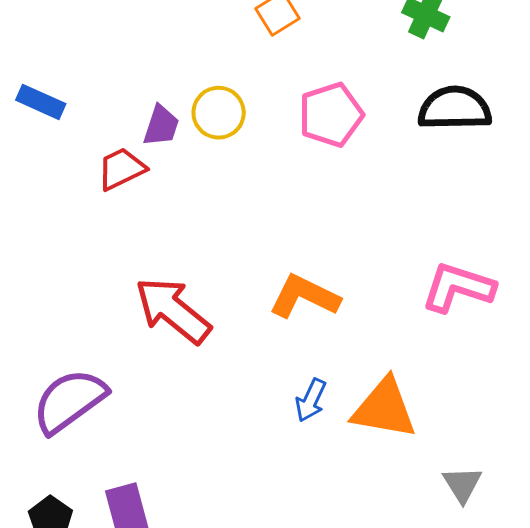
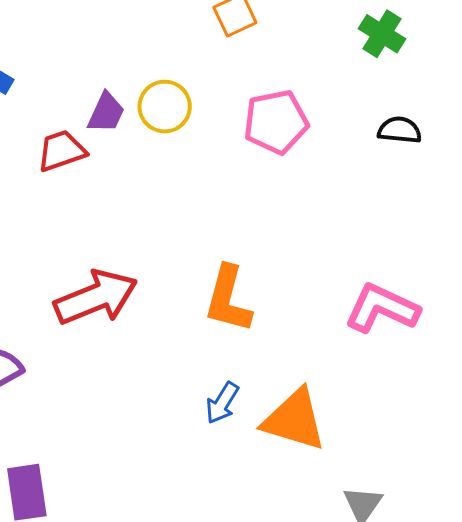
black semicircle: (455, 108) -> (400, 130), size x0.6
orange L-shape: (304, 296) -> (228, 299), turned -108
red arrow: (173, 310) -> (96, 297), turned 112

